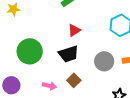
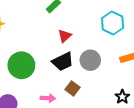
gray circle: (104, 61) -> (90, 60), moved

